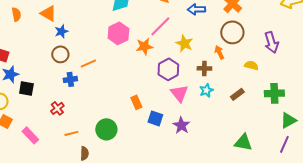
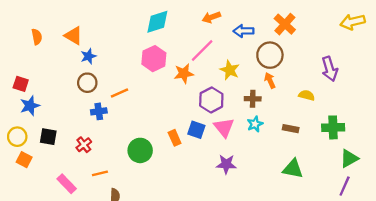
brown circle: (232, 32) -> (270, 55), moved
black square: (26, 88) -> (48, 137), moved
brown rectangle: (237, 94) -> (291, 129), turned 48
blue square: (155, 118) -> (196, 130), moved
purple star: (181, 125) -> (226, 164), turned -30
green circle: (106, 129) -> (140, 150), moved
pink rectangle: (30, 135) -> (67, 184), moved
green triangle: (243, 142) -> (293, 169), moved

